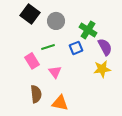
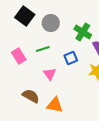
blue square: (76, 48) -> (71, 58), moved
pink rectangle: (32, 61) -> (19, 56), moved
brown semicircle: (36, 94) -> (31, 96), turned -54

